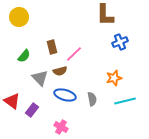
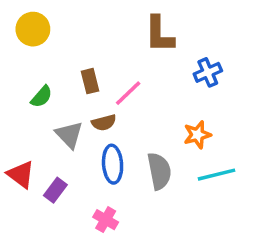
brown L-shape: (105, 15) -> (159, 34), moved
blue ellipse: (65, 95) -> (113, 164), turned 70
gray semicircle: (92, 99) -> (159, 171), size x1.5

